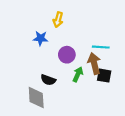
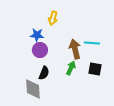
purple circle: (67, 55) -> (40, 50), moved
brown arrow: (94, 63) -> (75, 49), moved
black semicircle: (48, 80) -> (44, 73), turned -88

